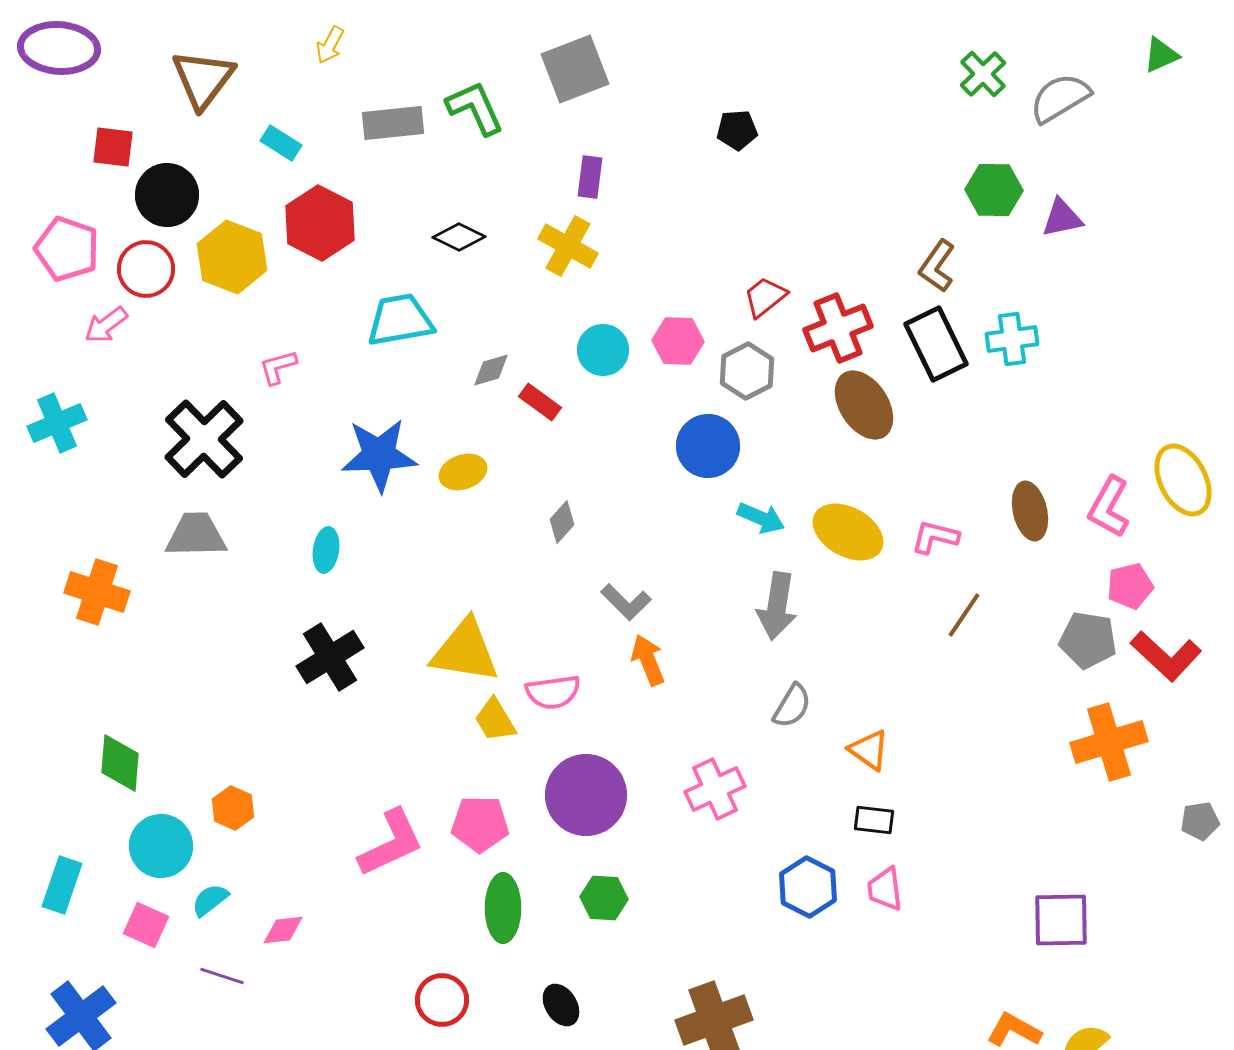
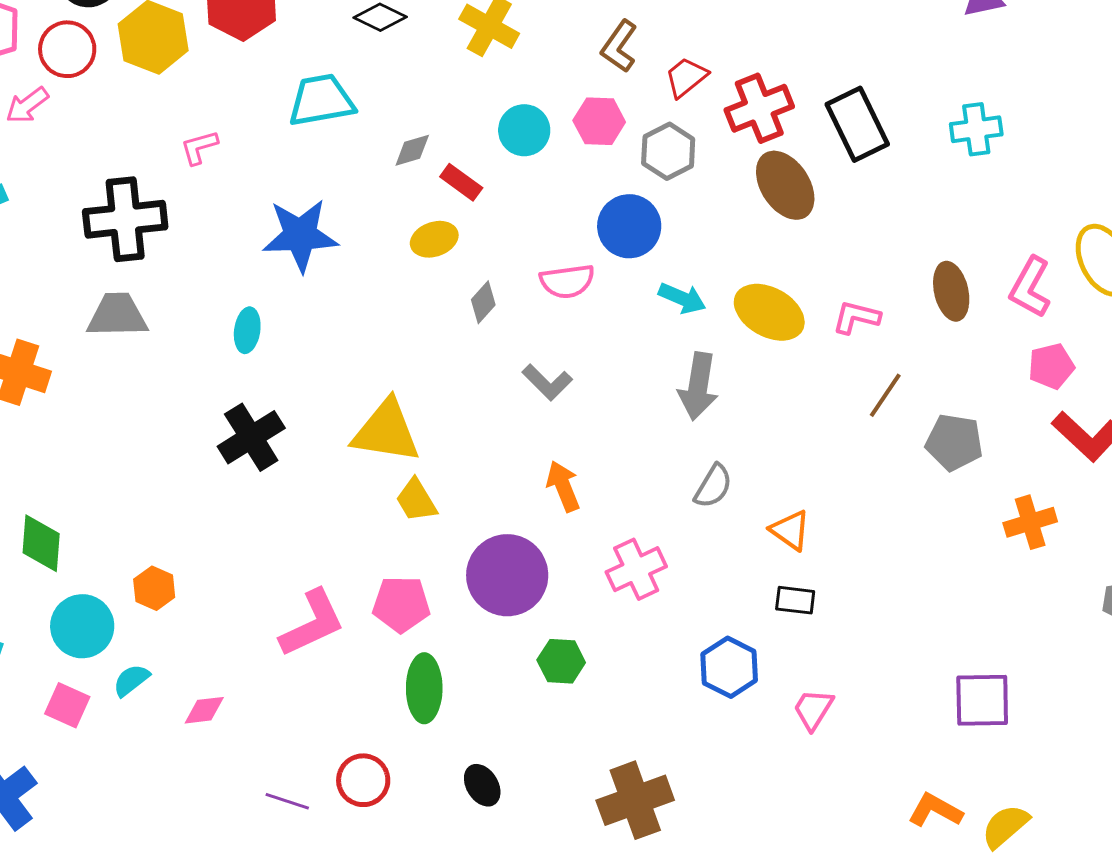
brown L-shape: (937, 266) -> (619, 46), moved
cyan cross: (1012, 339) -> (976, 129), moved
black cross: (204, 439) -> (125, 219), turned 38
yellow ellipse: (463, 472) -> (434, 239), moved
gray pentagon: (1088, 640) -> (954, 442), moved
orange arrow: (648, 660) -> (563, 486), moved
pink semicircle: (553, 692) -> (567, 281), moved
orange cross: (1109, 742) -> (1030, 522), size x0.7
pink trapezoid: (885, 889) -> (813, 709), moved, turned 39
green hexagon: (604, 898) -> (561, 661), moved
purple line: (222, 976) -> (287, 801), moved

